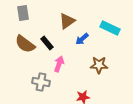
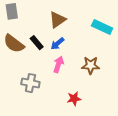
blue arrow: (82, 39) -> (57, 44), moved
pink arrow: (59, 64) -> (58, 64), moved

